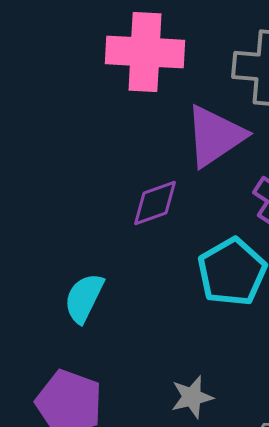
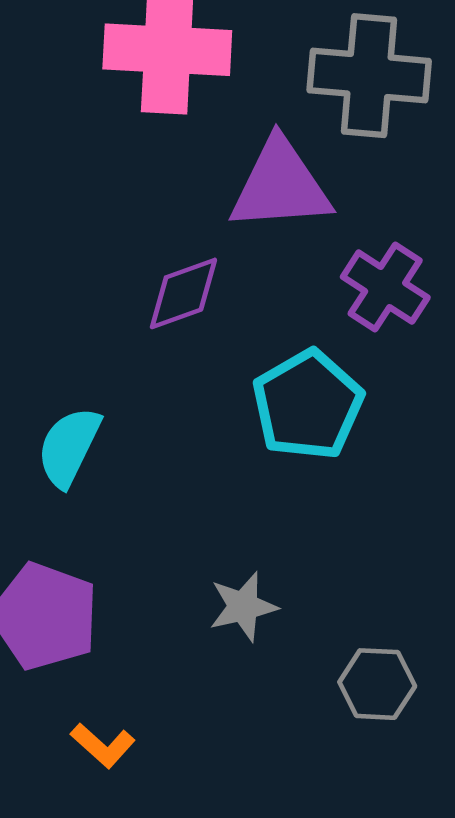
purple triangle: (215, 136) -> (280, 185), turned 30

